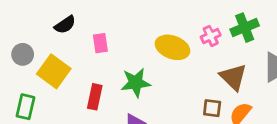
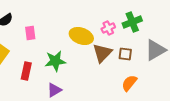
brown triangle: (233, 77) -> (102, 53), moved, turned 30
brown square: (212, 108) -> (125, 54), moved

